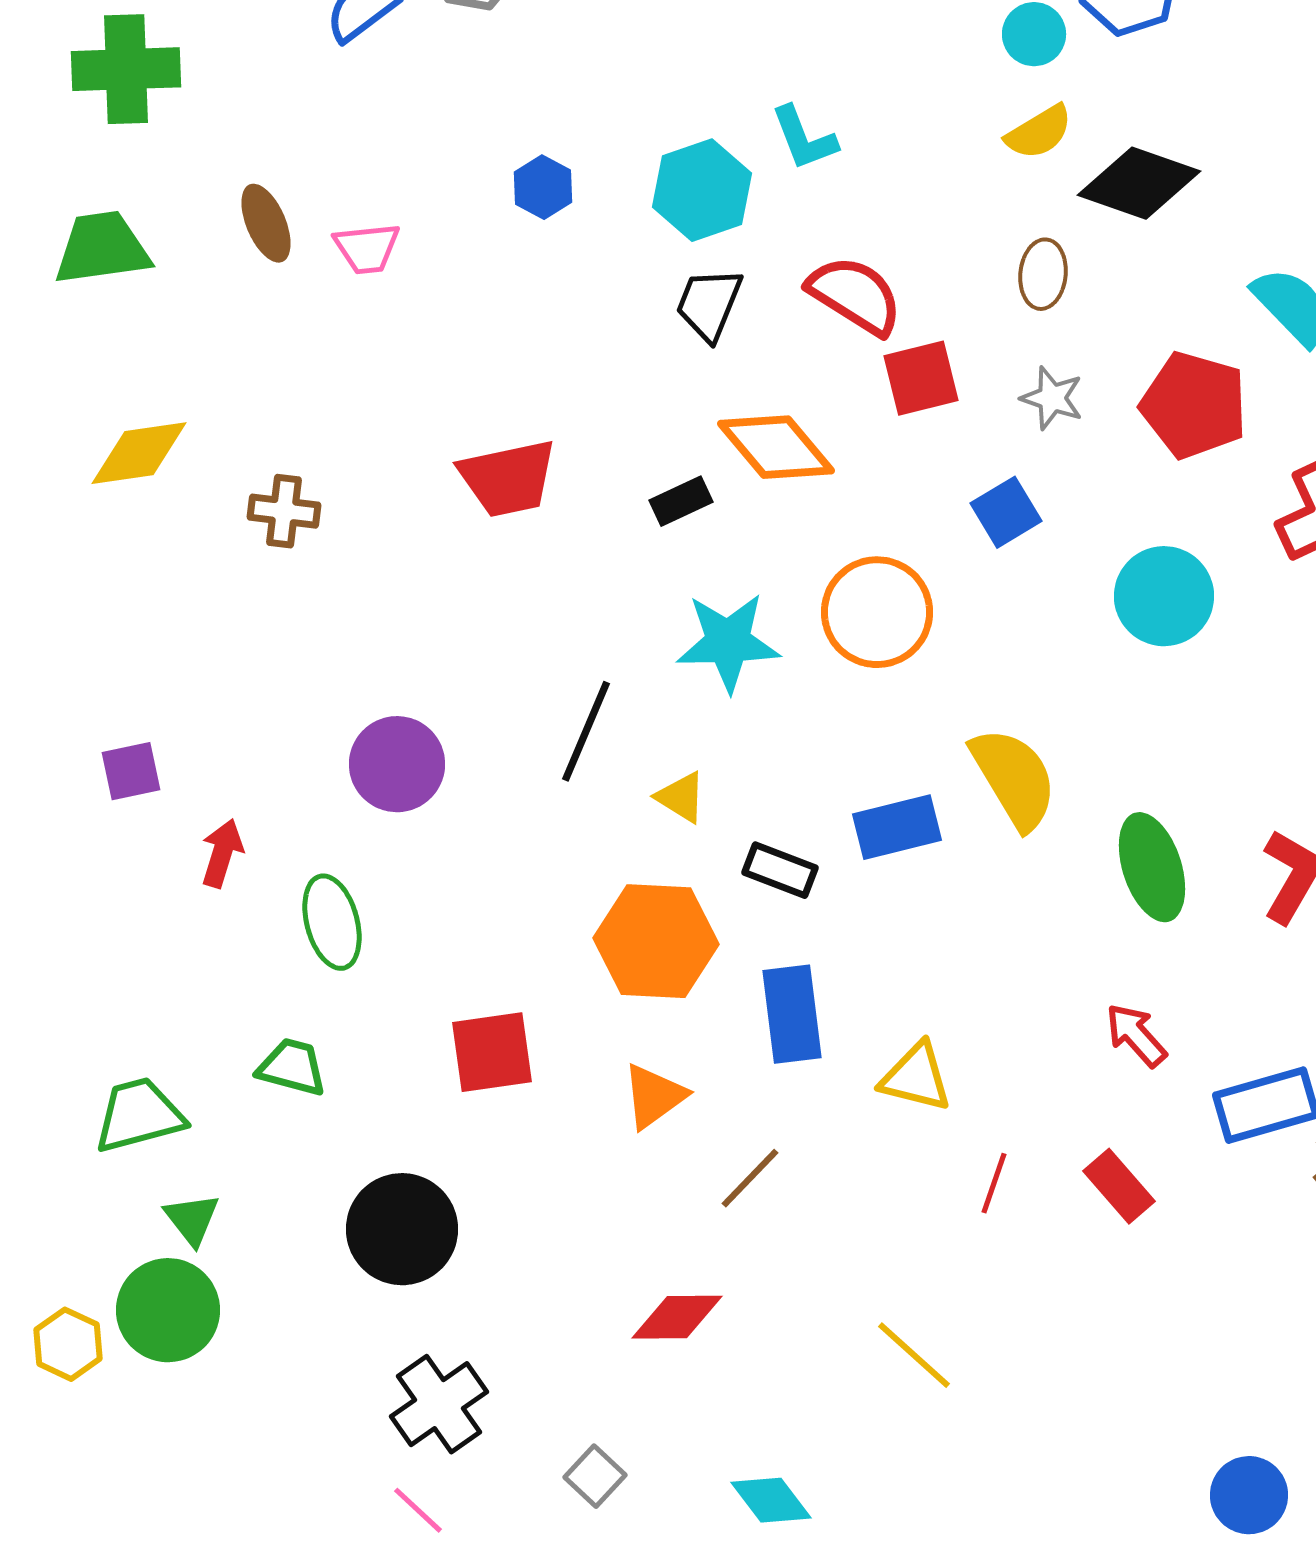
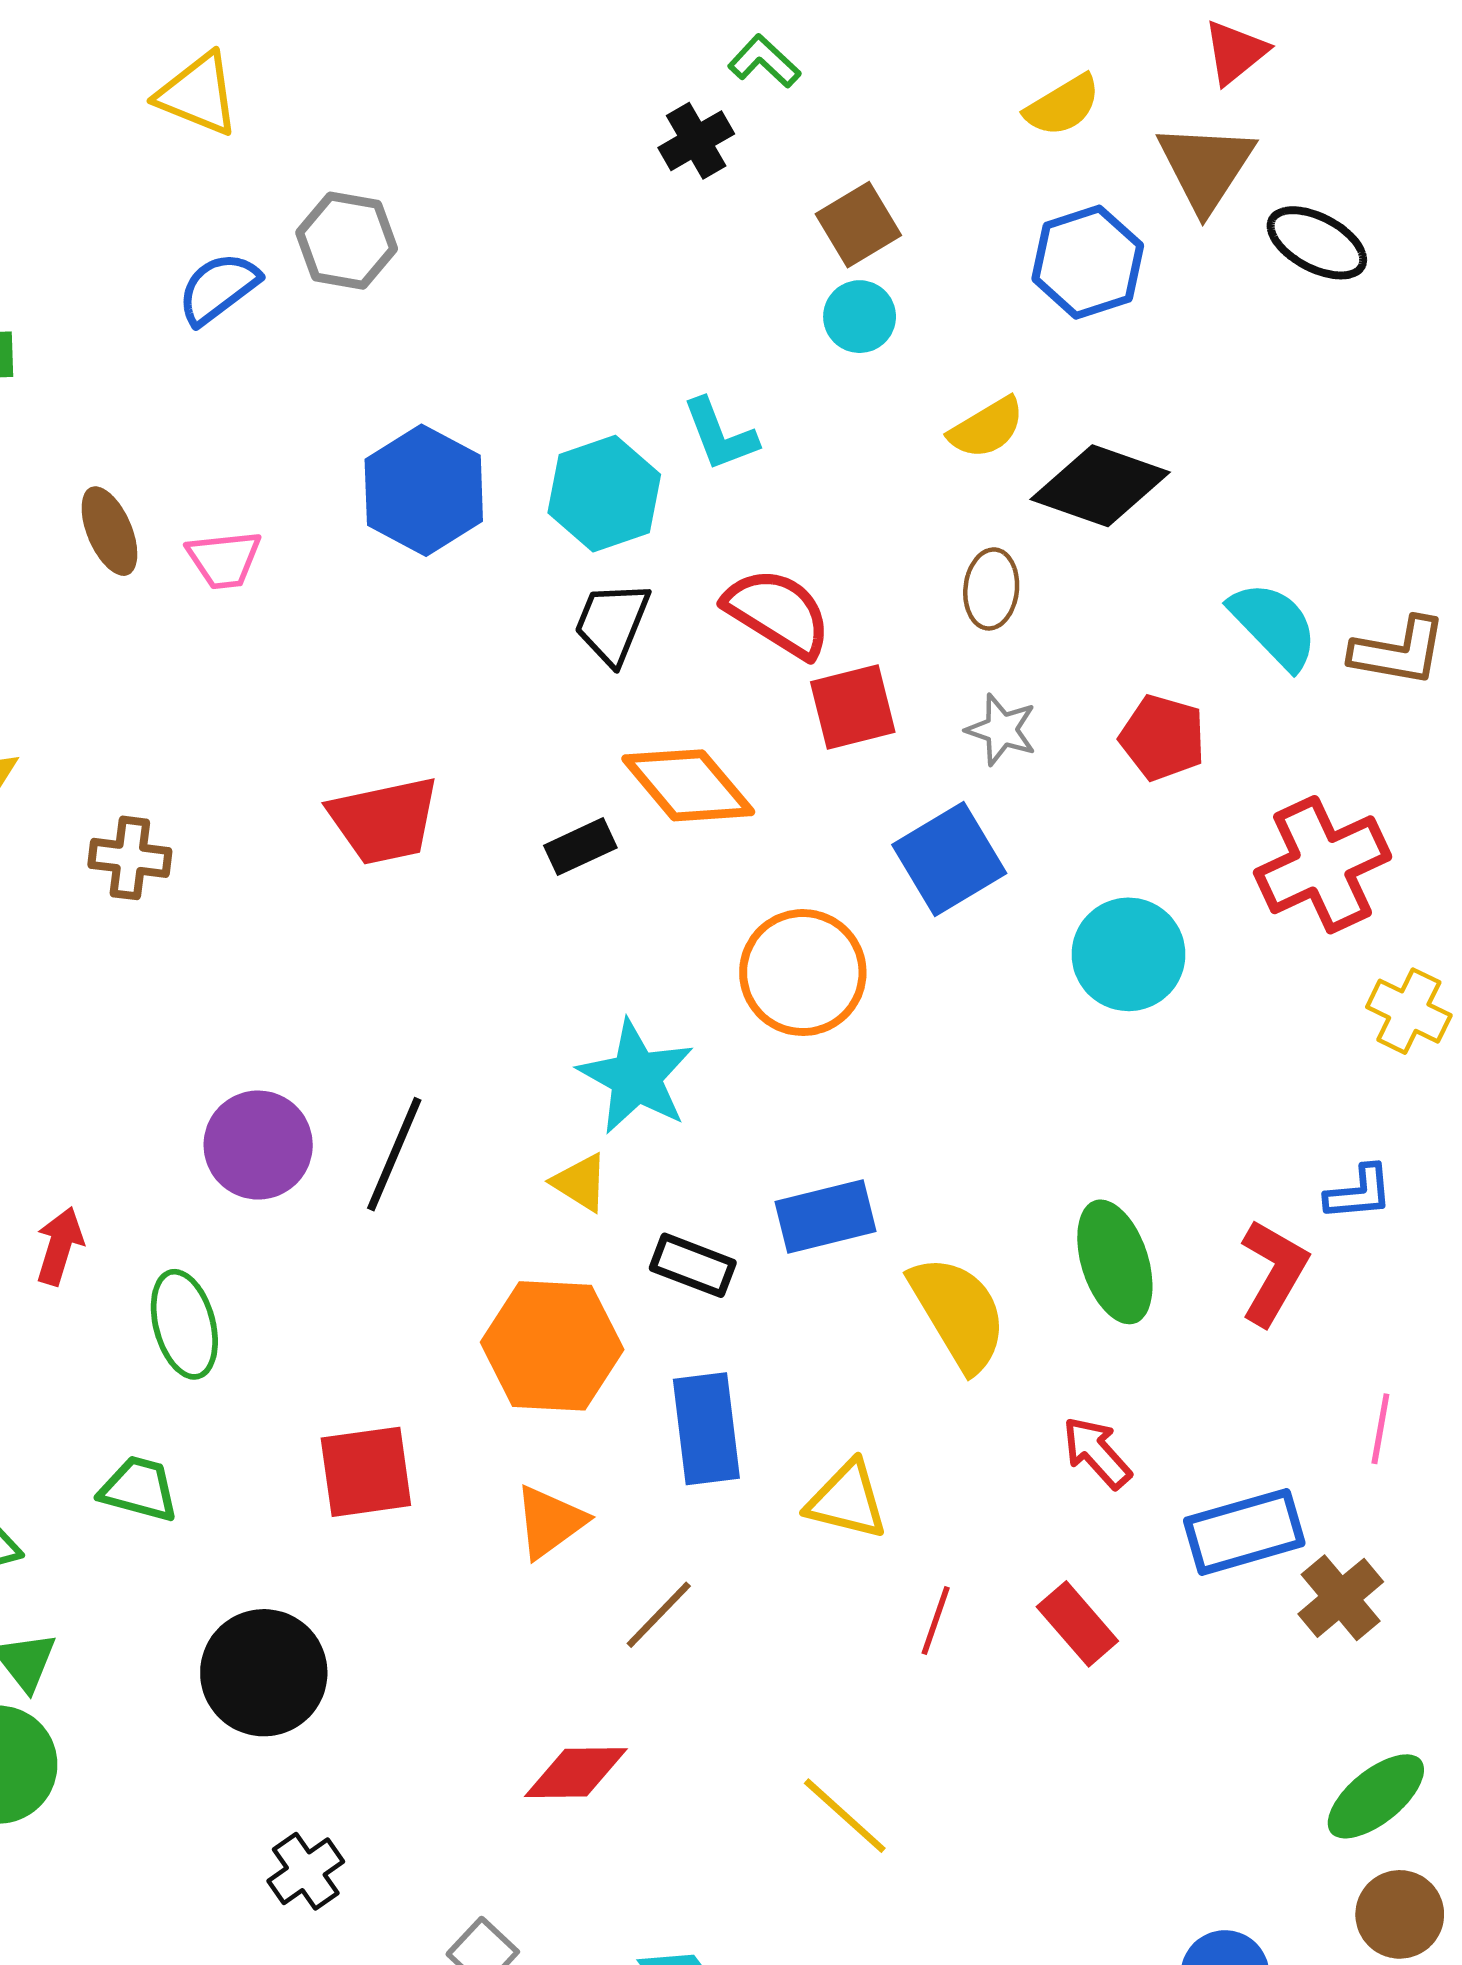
cyan circle: (1034, 34) -> (860, 317), moved
blue hexagon: (543, 187) -> (424, 490), size x1.8
red pentagon: (1194, 405) -> (1163, 738), size x0.7
blue square: (1006, 512) -> (949, 859), size x1.4
cyan star: (728, 642) -> (636, 1077), moved, turned 30
black line: (586, 731) -> (394, 1154), moved
yellow semicircle: (1014, 778) -> (958, 1313), moved
black cross: (439, 1404) -> (306, 1871), size x0.7

